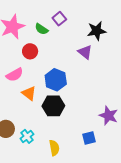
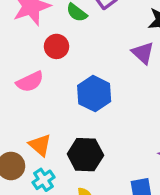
orange triangle: (29, 93) -> (40, 145), moved
black hexagon: (53, 106) -> (85, 155), moved

